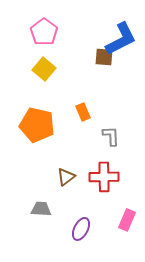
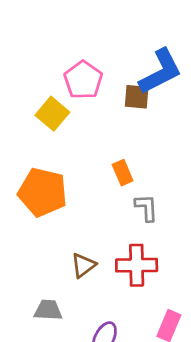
pink pentagon: (44, 32) -> (83, 80), moved
orange rectangle: (83, 112) -> (123, 173), moved

